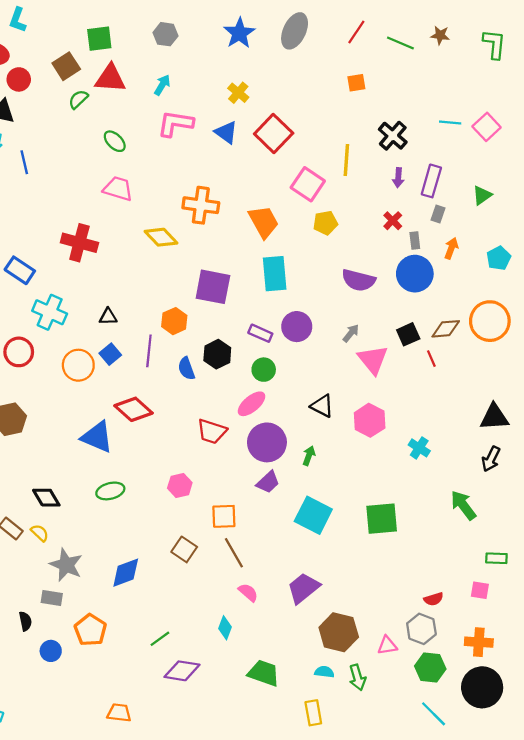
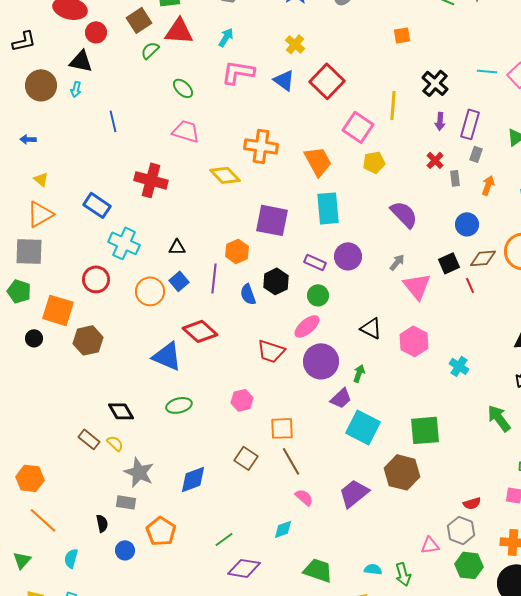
blue line: (24, 162) -> (113, 121), moved
blue circle: (415, 274) -> (467, 224), moved, size x0.7
purple semicircle: (359, 280) -> (404, 214), turned -148
purple trapezoid: (268, 482) -> (341, 398), moved
cyan diamond: (225, 628) -> (283, 529), turned 50
brown hexagon: (339, 632) -> (402, 472), moved

